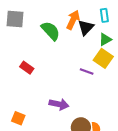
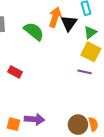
purple line: (87, 72) -> (85, 72), moved
purple arrow: (59, 104) -> (35, 119), moved

